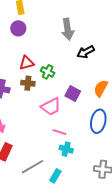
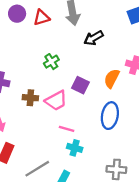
red triangle: (27, 63) -> (42, 18), moved
green cross: (48, 72) -> (51, 62), turned 32
brown cross: (28, 83) -> (30, 98), moved

